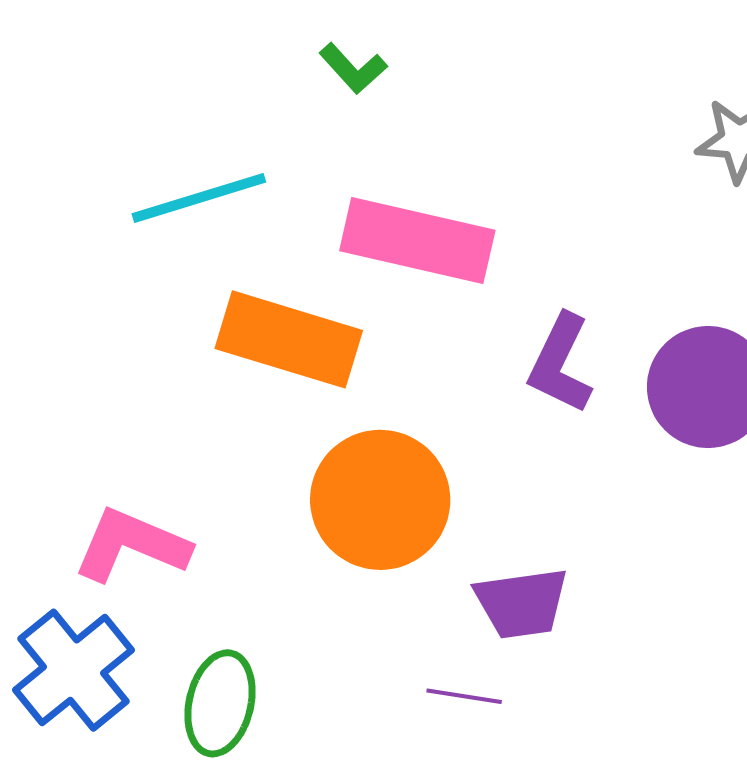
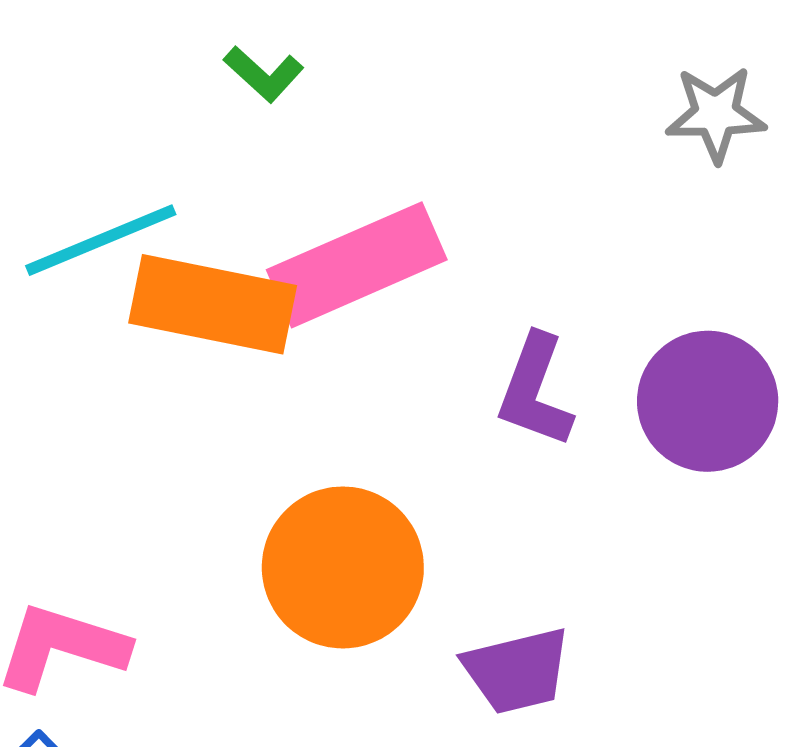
pink rectangle: (417, 240) -> (357, 265), turned -31
orange rectangle: (289, 339) -> (213, 304), moved

